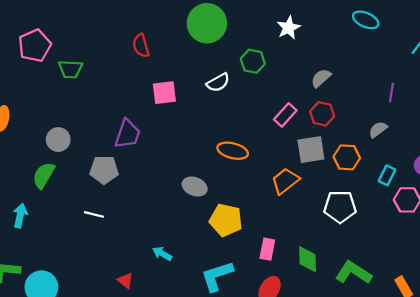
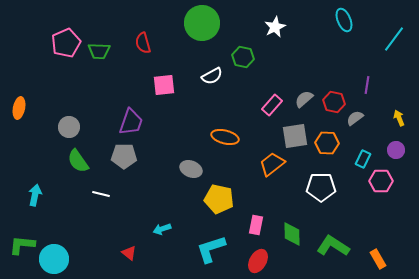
cyan ellipse: (366, 20) -> (344, 20), turned 45
pink pentagon: (35, 46) -> (66, 43), moved
green trapezoid: (70, 69) -> (99, 51), moved
gray semicircle: (321, 78) -> (304, 99), moved
red hexagon: (322, 114) -> (334, 102), moved
gray pentagon: (104, 170) -> (124, 156), moved
green semicircle: (44, 175) -> (78, 161), moved, turned -65
cyan arrow: (162, 254) -> (162, 229), turned -48

